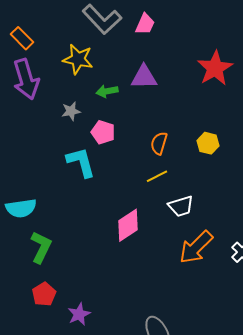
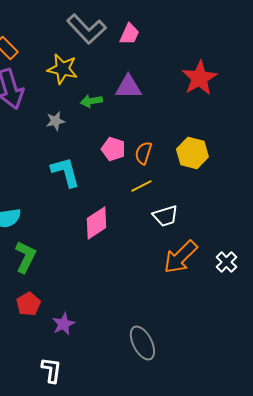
pink pentagon: (103, 132) -> (113, 149), moved
yellow hexagon: (208, 143) -> (192, 153), size x1.4
pink diamond: (128, 225) -> (96, 223), moved

